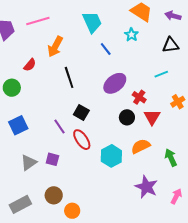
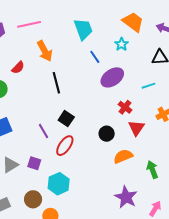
orange arrow: (55, 47) -> (45, 51), turned -60
purple ellipse: (115, 83) -> (112, 77), moved
black circle: (127, 117) -> (107, 134), moved
red ellipse: (82, 140) -> (65, 146), turned 65
cyan hexagon: (111, 156) -> (59, 184), moved

